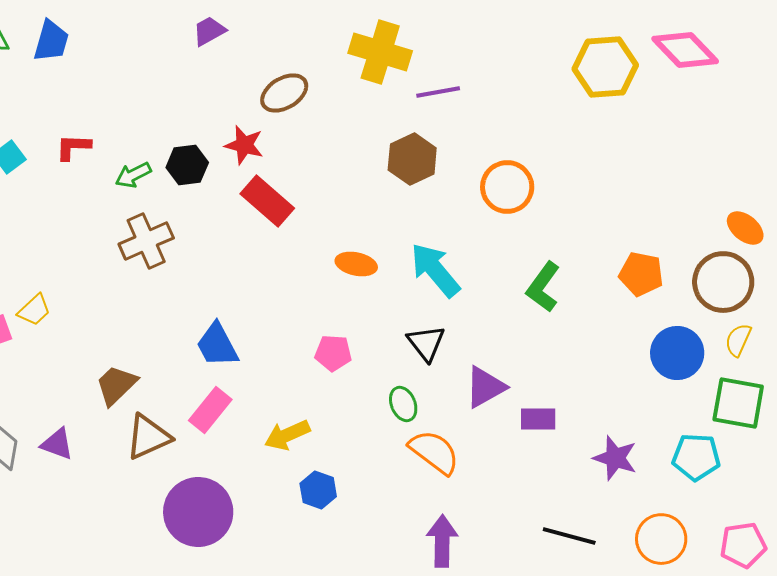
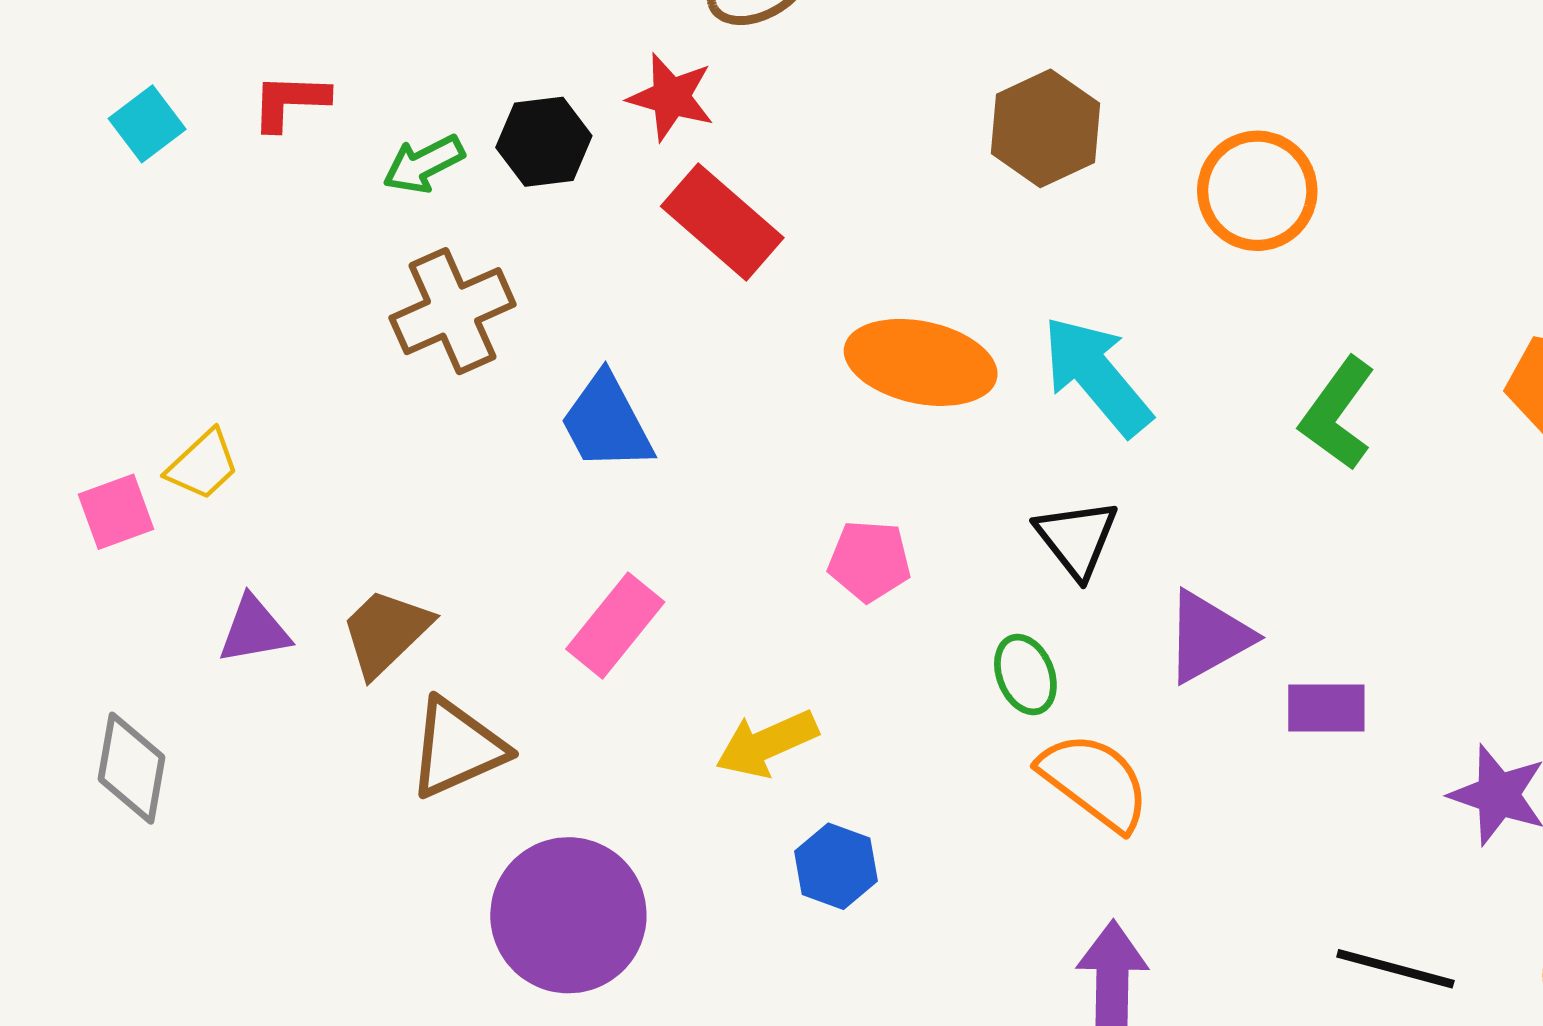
orange ellipse: (356, 264) -> (921, 362), size x1.6
blue trapezoid: (217, 345) -> (606, 423), moved
pink rectangle: (210, 410) -> (615, 625), moved
purple triangle: (57, 444) -> (254, 630), moved, turned -30

